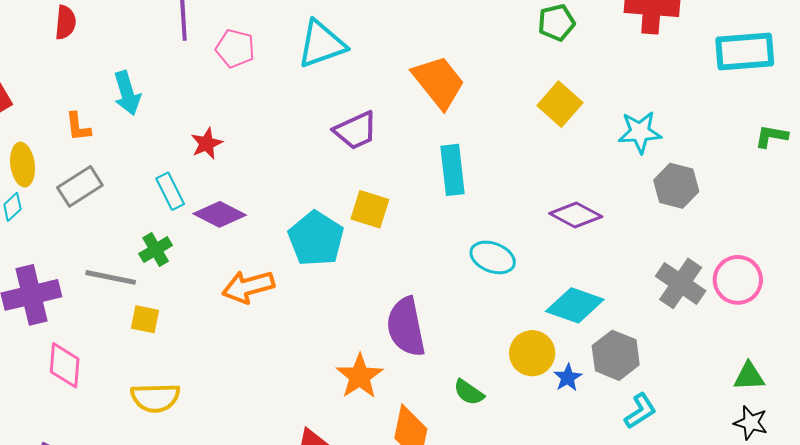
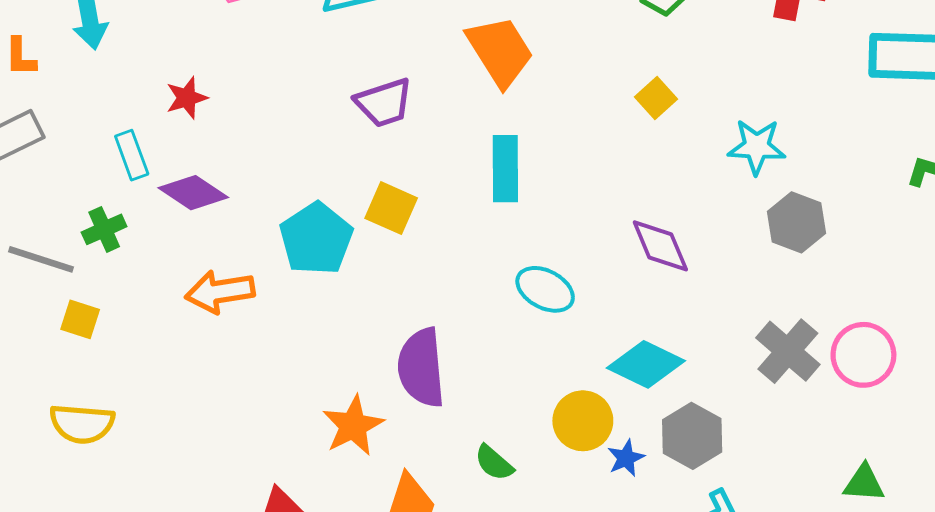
yellow square: (560, 104) -> (656, 98), size x0.7
purple diamond: (576, 215) -> (660, 246), turned 33

